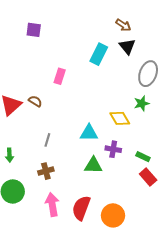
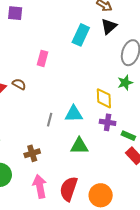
black triangle: (127, 46) -> (109, 26), turned 30
yellow diamond: (120, 118) -> (104, 98), turned 30
gray line: (47, 140) -> (50, 120), moved
purple cross: (113, 149) -> (108, 122), moved

